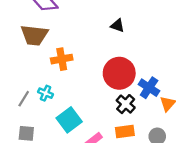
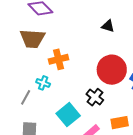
cyan cross: (46, 93) -> (43, 83), moved
black cross: (126, 104) -> (95, 97), moved

